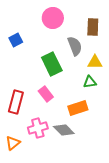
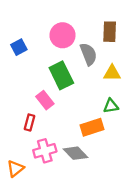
pink circle: (53, 18) -> (63, 35), moved
green triangle: (90, 82) -> (111, 106), moved
pink rectangle: (46, 94) -> (45, 100), moved
red rectangle: (16, 102) -> (29, 123), moved, size x0.6

